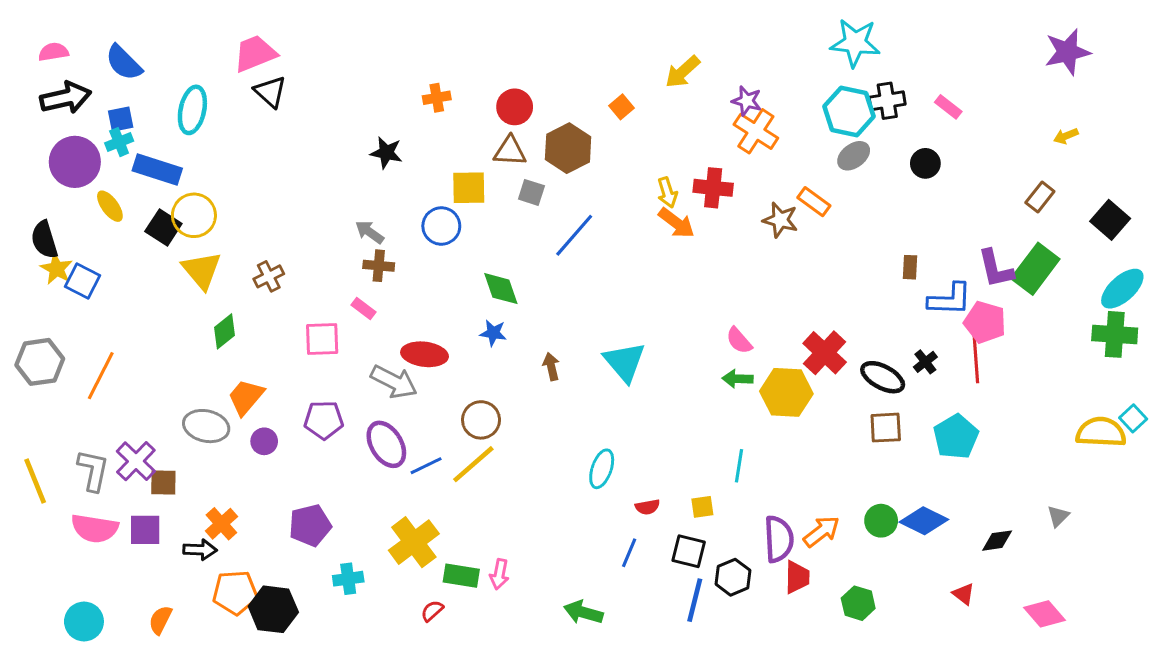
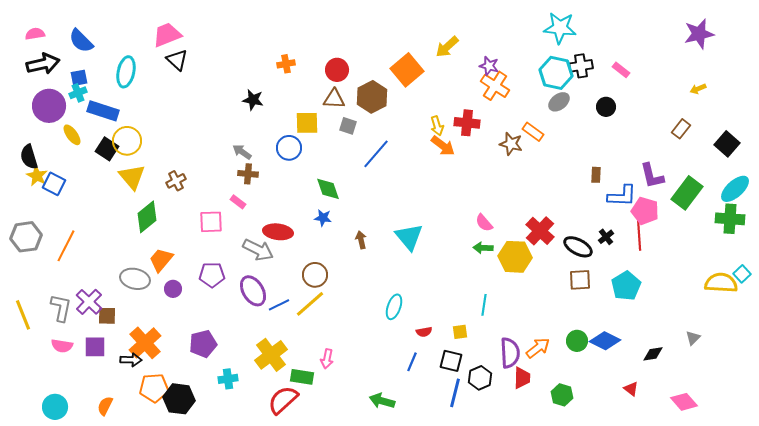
orange square: (621, 107) -> (407, 70), size x2.0
green rectangle: (1035, 269) -> (687, 193), moved
green diamond: (224, 331) -> (147, 217), size x1.4
orange cross: (221, 524) -> (145, 343), size x1.5
pink semicircle: (95, 528) -> (62, 346), size x0.7
pink arrow: (499, 574) -> (327, 359), moved
red semicircle: (432, 611) -> (283, 400), size x2.0

